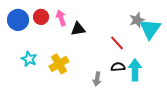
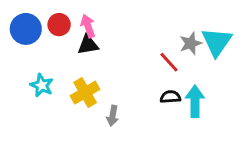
gray star: (137, 20) -> (191, 43), moved
black triangle: (78, 29) -> (88, 45), moved
gray arrow: (97, 79) -> (113, 116), moved

